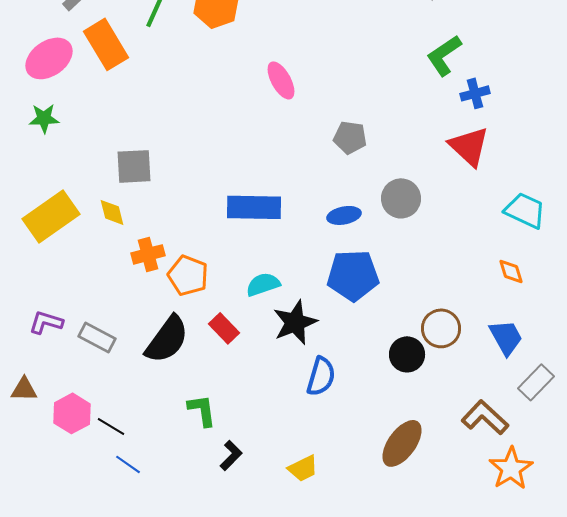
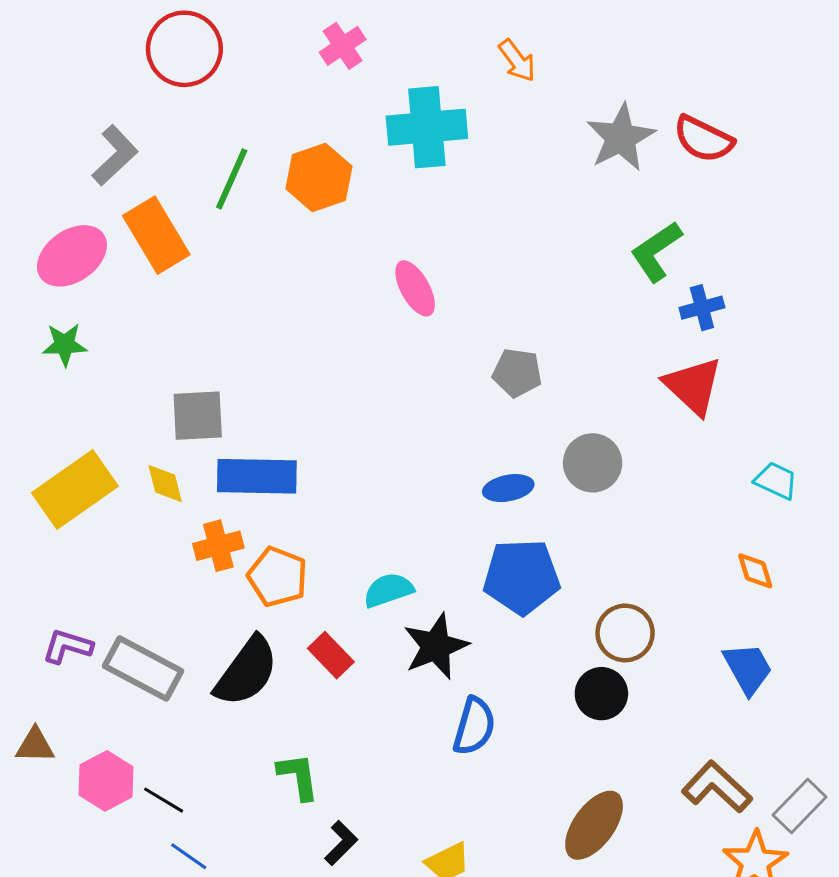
blue rectangle: (254, 207) -> (257, 476), moved
cyan trapezoid: (525, 210) -> (776, 481), size x0.7
brown circle: (441, 328) -> (625, 633), moved
gray rectangle: (97, 337) -> (143, 668), size x1.4
gray rectangle: (536, 382) -> (800, 806), moved

